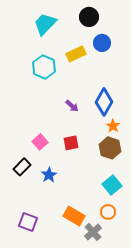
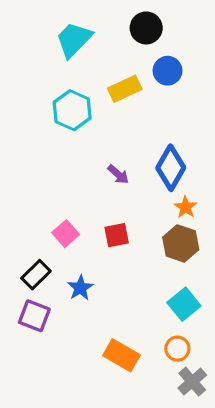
purple square: (28, 222) -> (34, 316), moved
gray cross: (93, 232) -> (192, 382), moved

